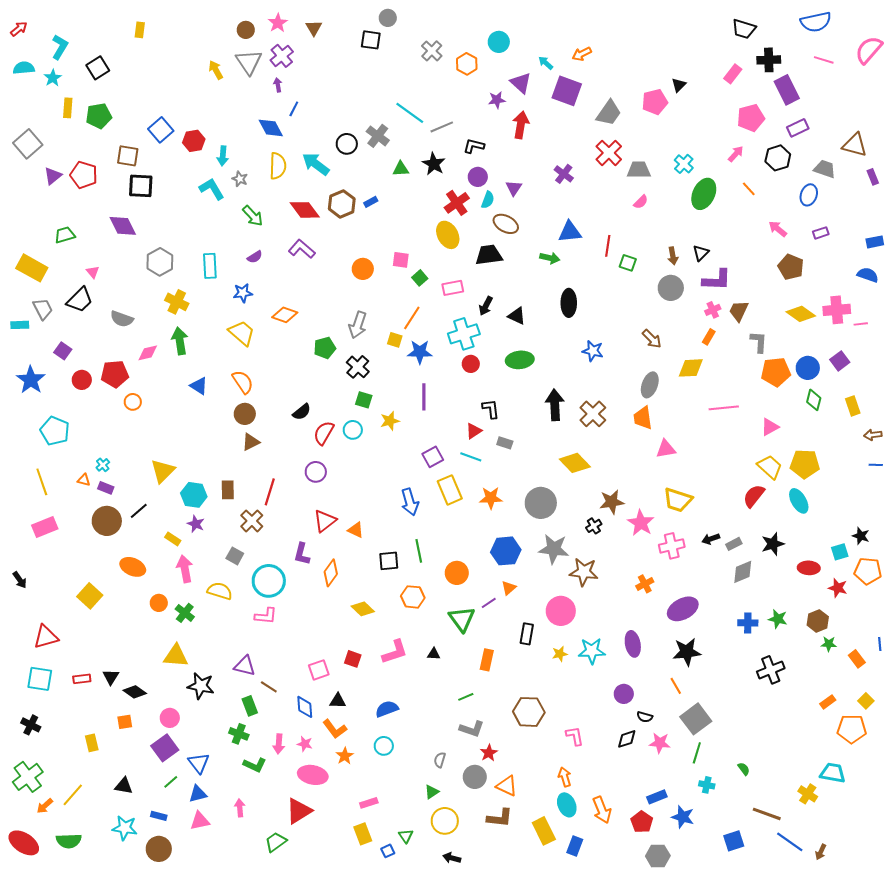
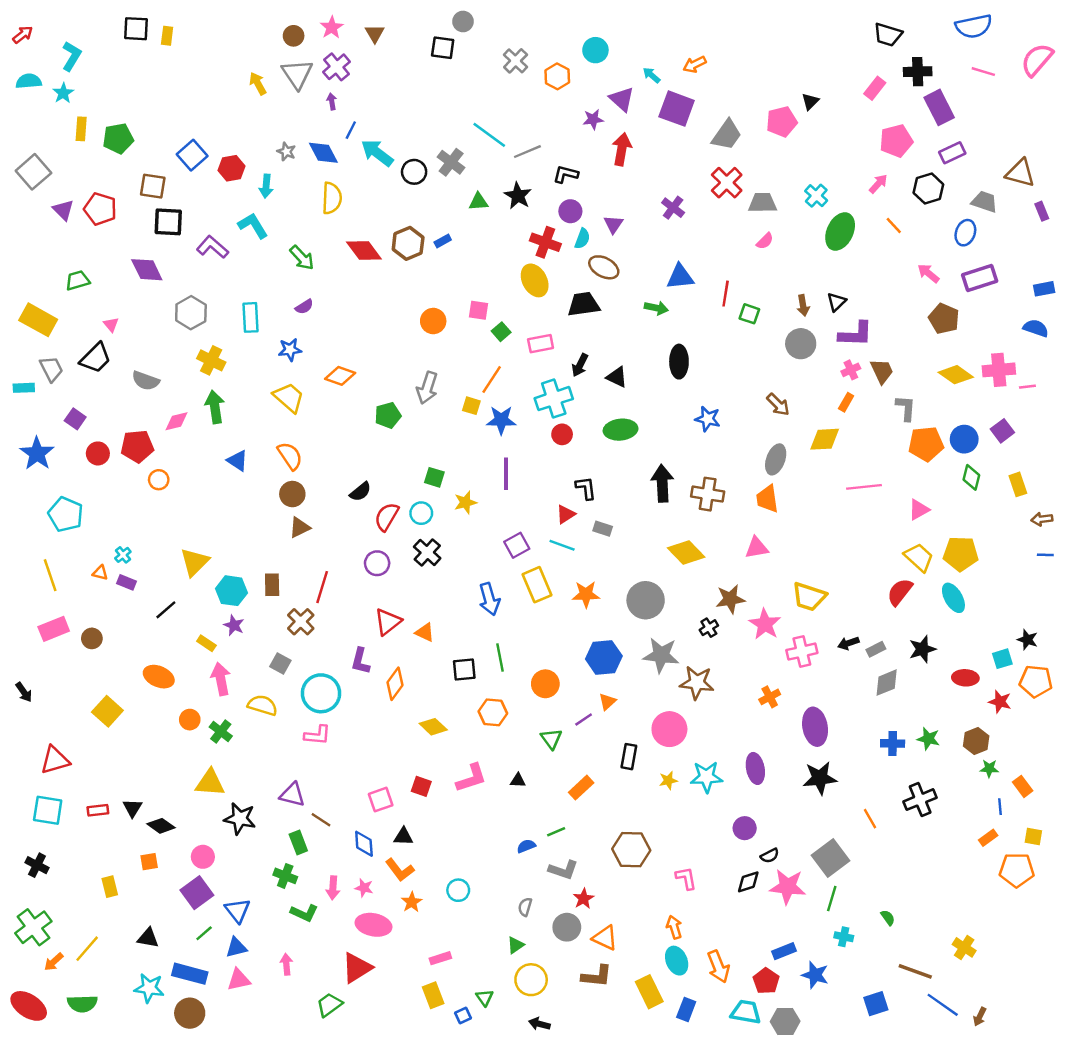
black square: (98, 68) -> (136, 29), moved, turned 35
cyan arrow: (316, 164) -> (377, 153), moved
purple triangle: (53, 176) -> (63, 210), turned -36
gray star: (240, 179) -> (286, 152), moved
red cross: (457, 203) -> (545, 242), turned -35
purple rectangle: (821, 233) -> (980, 278), size x1.8
purple L-shape: (302, 249) -> (212, 247), moved
brown trapezoid: (739, 311) -> (882, 371), turned 130
black cross: (358, 367) -> (427, 553), moved
brown cross: (593, 414) -> (708, 494), turned -36
pink triangle: (666, 449) -> (757, 548), moved
brown circle: (107, 521) -> (92, 638), moved, size x0.6
purple ellipse: (683, 609) -> (815, 727), turned -72
green triangle: (462, 619) -> (551, 739), size x0.7
blue line: (880, 644) -> (1000, 807), moved
orange rectangle: (487, 660) -> (581, 788), turned 35
orange line: (676, 686) -> (870, 819), moved
yellow square: (866, 701) -> (1033, 837), turned -35
blue semicircle: (387, 709) -> (526, 846), moved, size x0.7
black semicircle: (645, 717) -> (770, 856), turned -42
pink star: (660, 743) -> (788, 887), size x1.4
cyan trapezoid: (833, 773) -> (746, 1012), moved
blue rectangle: (159, 816) -> (190, 974), size x1.8

